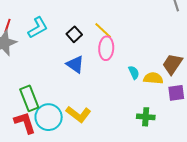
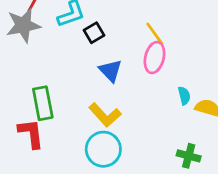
black square: (74, 34) -> (94, 33), moved
yellow L-shape: (78, 114) -> (105, 115), moved
cyan circle: (49, 117) -> (103, 149), moved

